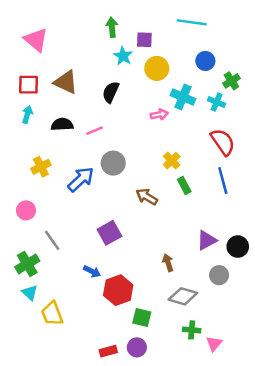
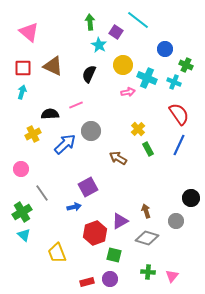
cyan line: (192, 22) -> (138, 20), moved, turned 30
purple square: (144, 40) -> (116, 32), turned 32
yellow circle: (157, 68) -> (123, 65), moved
green cross: (231, 81) -> (186, 65), turned -32
black semicircle: (62, 124) -> (50, 114), moved
blue line: (223, 181) -> (179, 145), turned 40
purple triangle: (207, 240) -> (120, 221), moved
brown arrow: (168, 263) -> (146, 211), moved
blue arrow: (92, 271) -> (74, 207), moved, turned -40
yellow trapezoid: (52, 314) -> (57, 253), moved
green cross: (192, 330) -> (148, 272), moved

